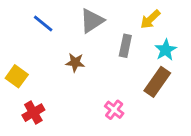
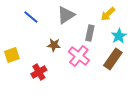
yellow square: (17, 76) -> (12, 55), turned 35
pink cross: (114, 110) -> (79, 56), moved, size x1.5
red cross: (33, 113) -> (39, 72), moved

